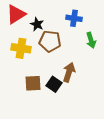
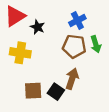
blue cross: (74, 18) -> (77, 20), turned -35
brown pentagon: (50, 41) -> (74, 46), moved

